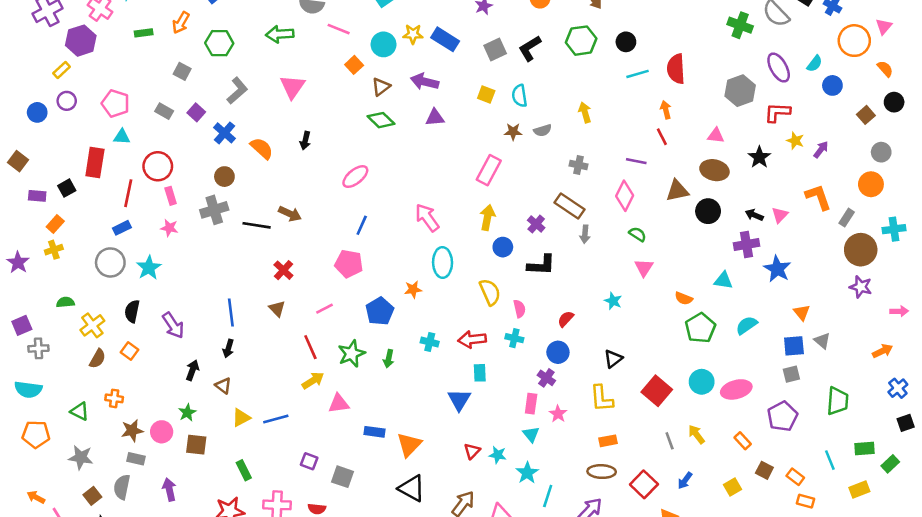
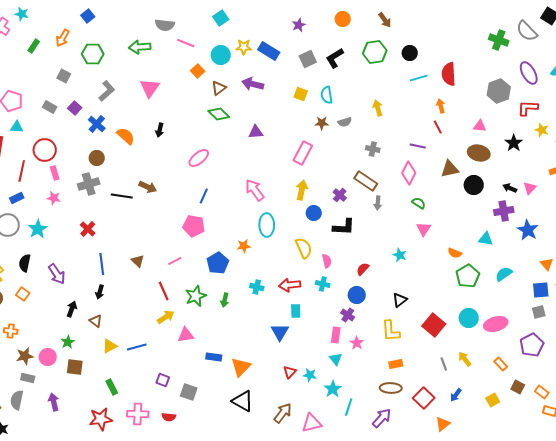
green rectangle: (144, 33) -> (34, 46), turned -48
purple triangle: (435, 118) -> (256, 132), moved
red cross: (283, 270) -> (88, 229), moved

